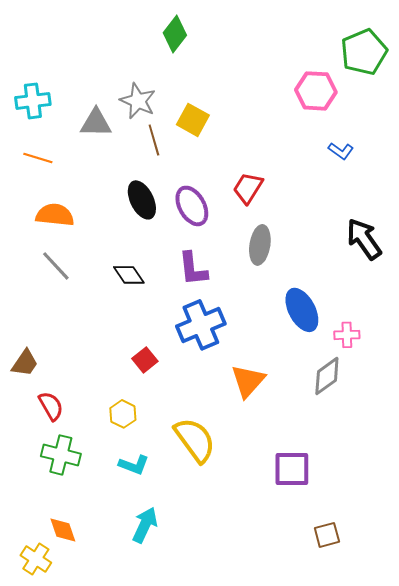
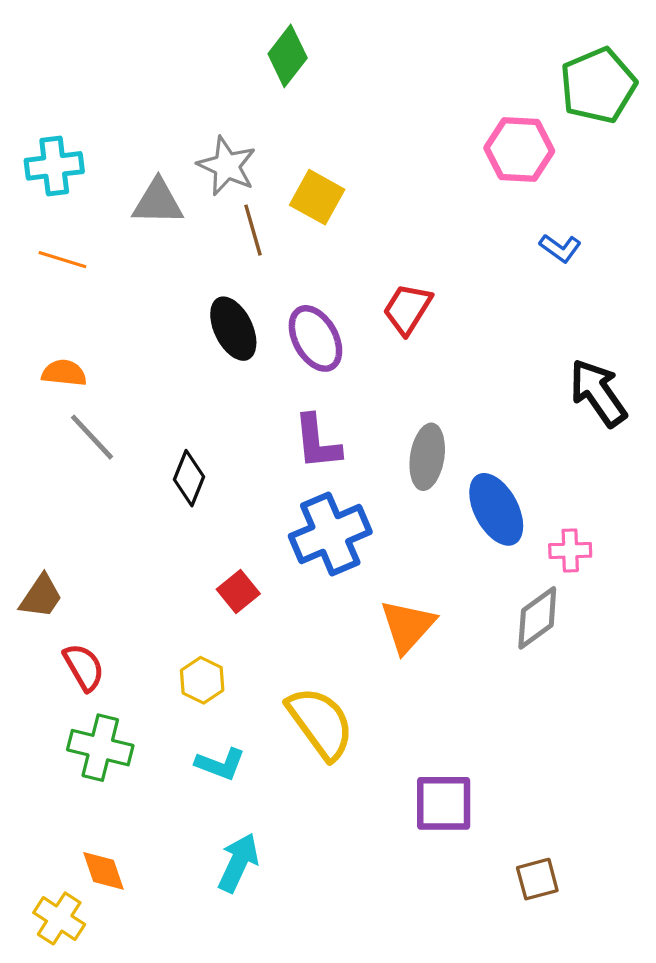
orange semicircle: (55, 215) -> (64, 373), moved, size x0.7
gray ellipse: (260, 245) -> (427, 457), moved
black diamond: (129, 275) -> (189, 478), moved, turned 56
purple square: (292, 469) -> (444, 803), moved

